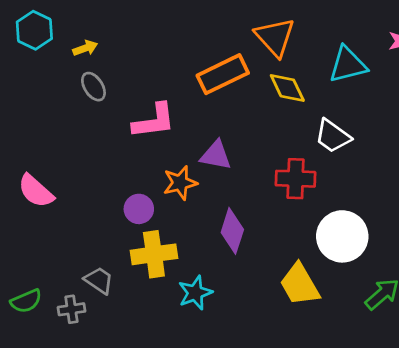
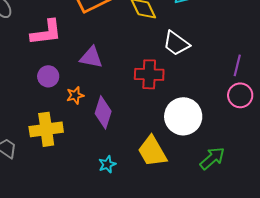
orange star: (180, 183) -> (75, 95), moved, size x0.7
purple circle: (139, 209) -> (48, 76), moved
cyan star: (195, 293) -> (107, 164), moved, size x0.7

